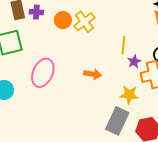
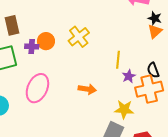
purple cross: (36, 12) -> (32, 46), moved
orange circle: (63, 20) -> (46, 41), moved

